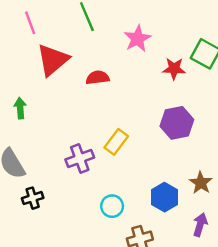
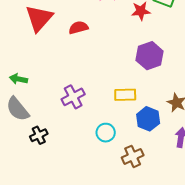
green arrow: (20, 108) -> (18, 79), moved, turned -66
yellow rectangle: (116, 142) -> (125, 95), moved, turned 60

